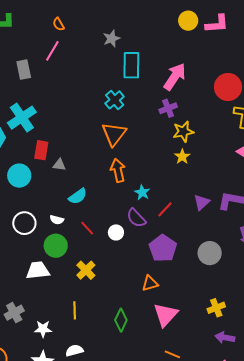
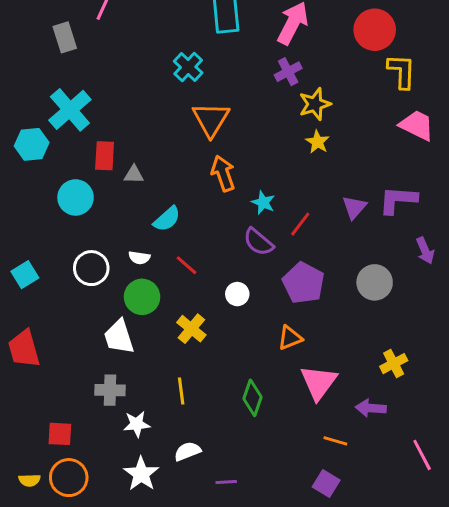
cyan cross: (115, 100) -> (188, 67), moved
white circle: (116, 232) -> (237, 294), moved
white trapezoid: (38, 270) -> (119, 337), turned -95
gray cross: (14, 313) -> (110, 390), moved, turned 36
purple arrow: (225, 338) -> (371, 408), moved

